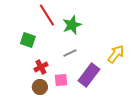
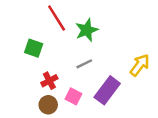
pink square: (61, 80) -> (73, 96), turned 32

